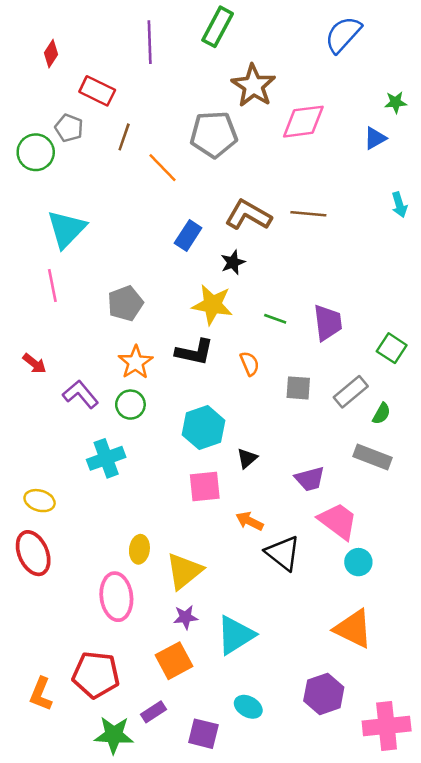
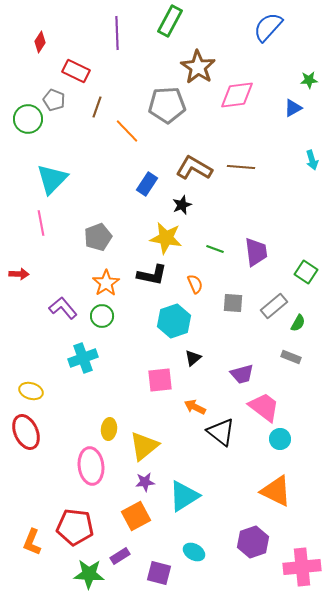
red arrow: (34, 364) -> (19, 274), moved, turned -36
cyan hexagon: (203, 428) -> (174, 321), moved
gray rectangle: (372, 457) -> (291, 357), size x0.7

